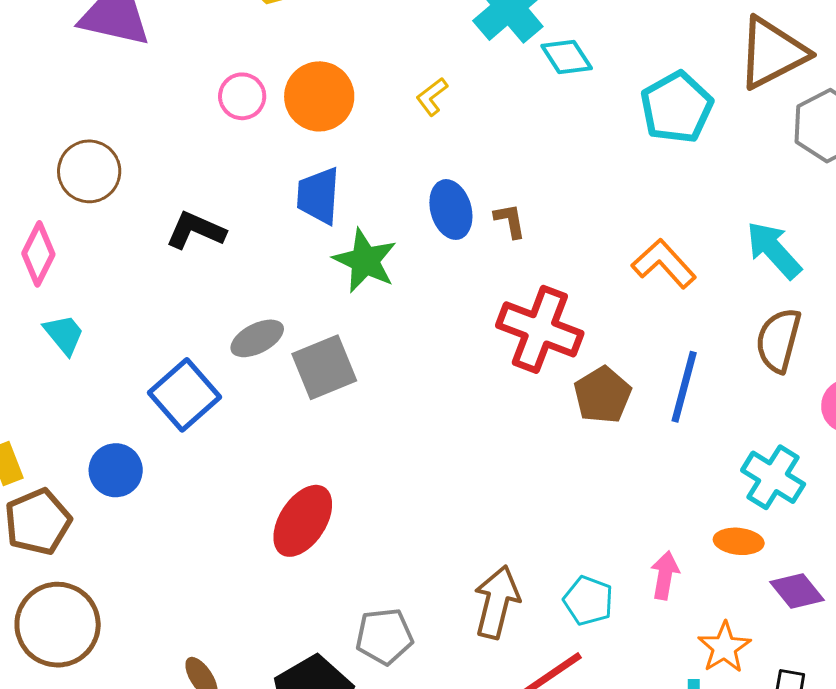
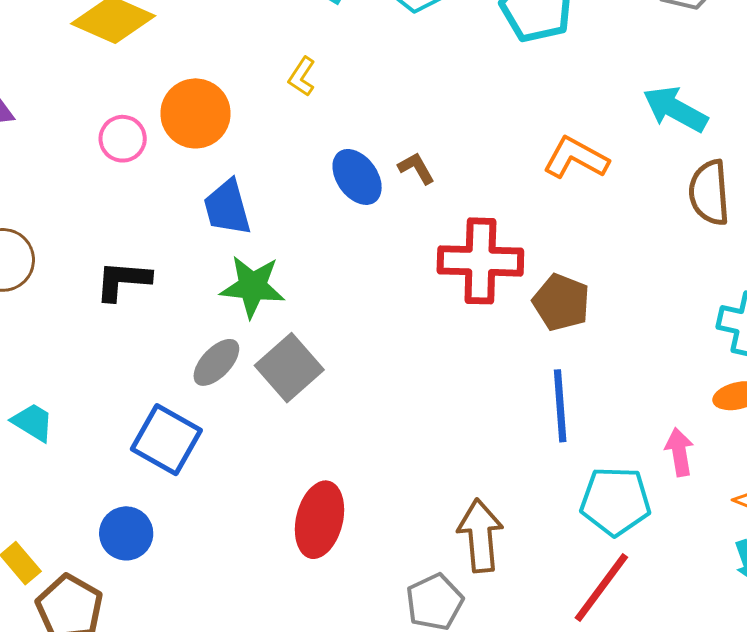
green star: (365, 261) -> (253, 286), moved
blue line: (684, 387) -> (560, 406), moved
cyan pentagon: (588, 601) -> (615, 501), size x1.4
brown arrow: (497, 602) -> (480, 536), moved

